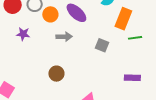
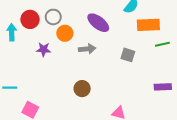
orange circle: (50, 14) -> (65, 33), moved
orange rectangle: (123, 19) -> (148, 25), turned 70

